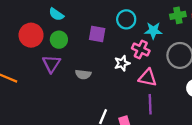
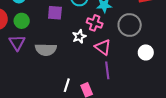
gray semicircle: (83, 74) -> (46, 50), size x1.5
pink triangle: (148, 78) -> (103, 47), turned 30

